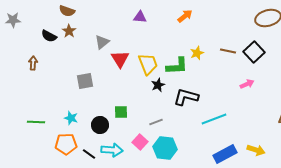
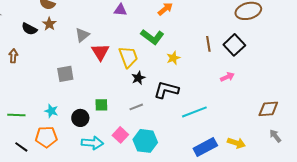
brown line: (228, 51) -> (208, 44), turned 70
yellow star: (197, 53) -> (173, 58), moved
green L-shape: (177, 66) -> (152, 37), moved, turned 40
gray line: (156, 122) -> (136, 107), moved
black line: (89, 154) -> (21, 147), moved

